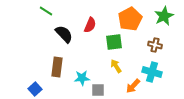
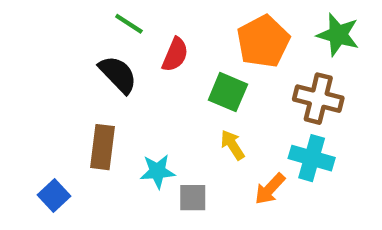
green line: (46, 11) -> (129, 24), moved
green star: (164, 16) -> (338, 35), turned -30
green square: (114, 42) -> (228, 92), turned 30
brown cross: (155, 45) -> (318, 99), size x1.5

